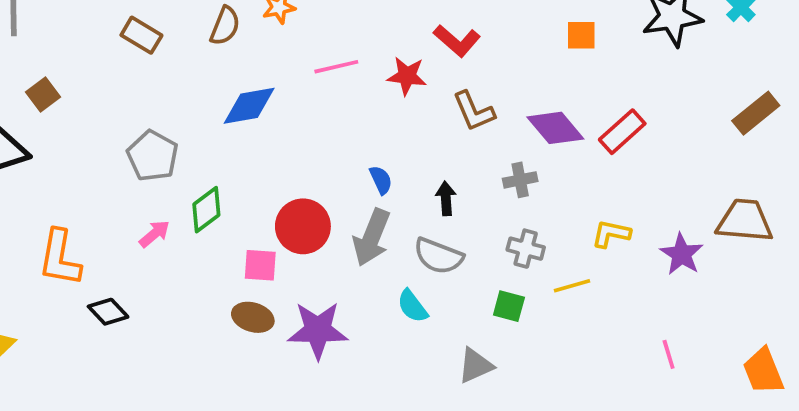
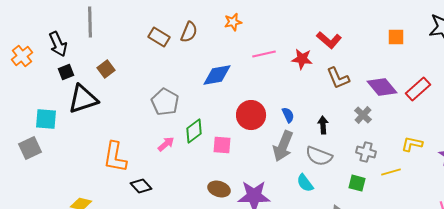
brown semicircle: (225, 26) -> (189, 32), moved
gray cross: (520, 180) -> (363, 115), turned -36
red circle: (303, 226) -> (251, 115), moved
pink square: (260, 265) -> (222, 145), moved

